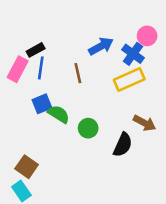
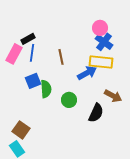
pink circle: (147, 36) -> (100, 28), moved
blue arrow: (101, 46) -> (87, 73), moved
yellow rectangle: (129, 79) -> (101, 62), turned 30
green semicircle: (59, 114) -> (46, 89), turned 54

